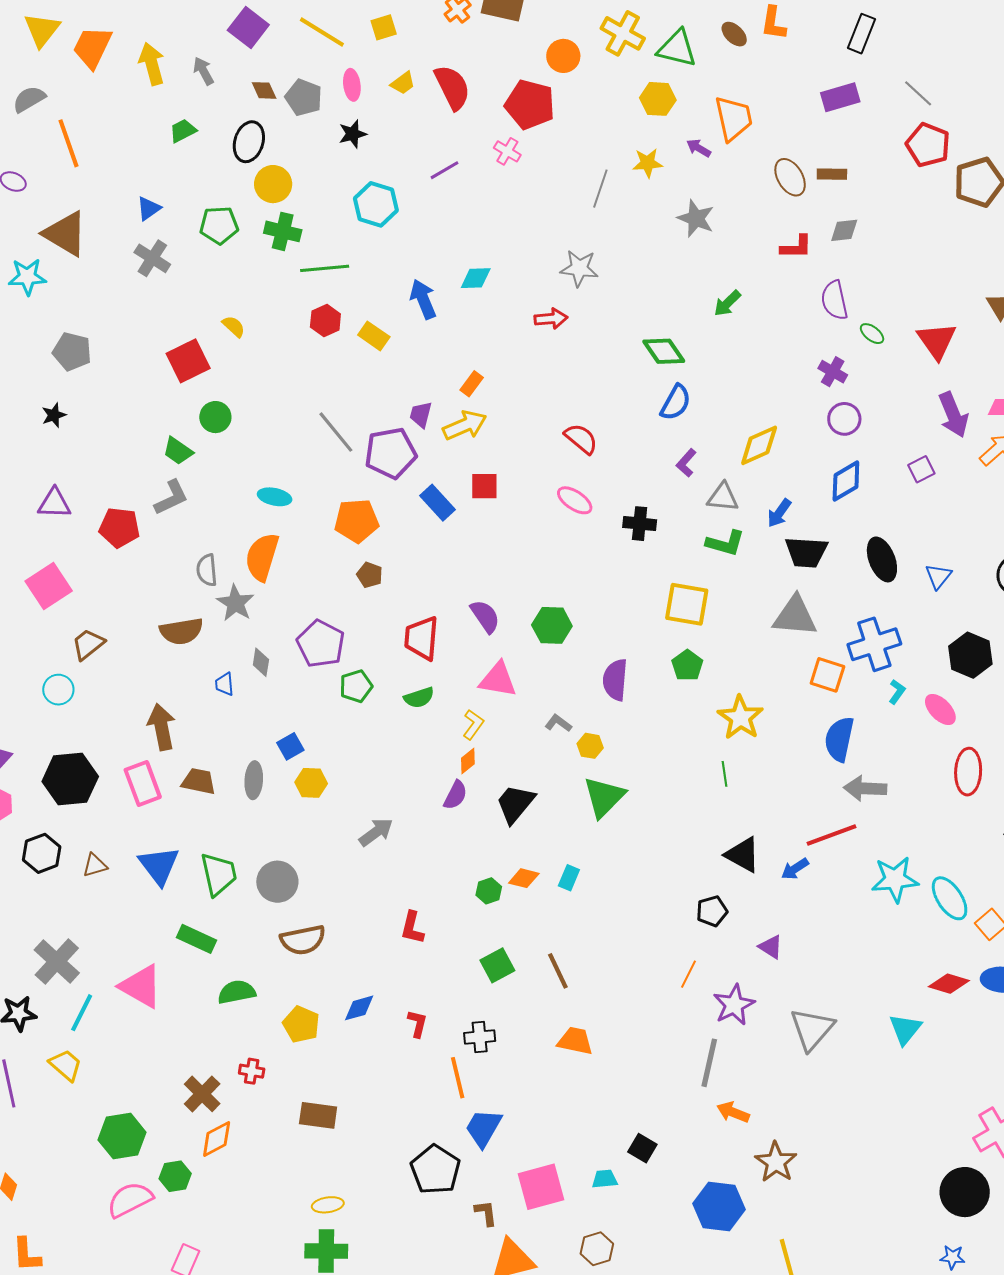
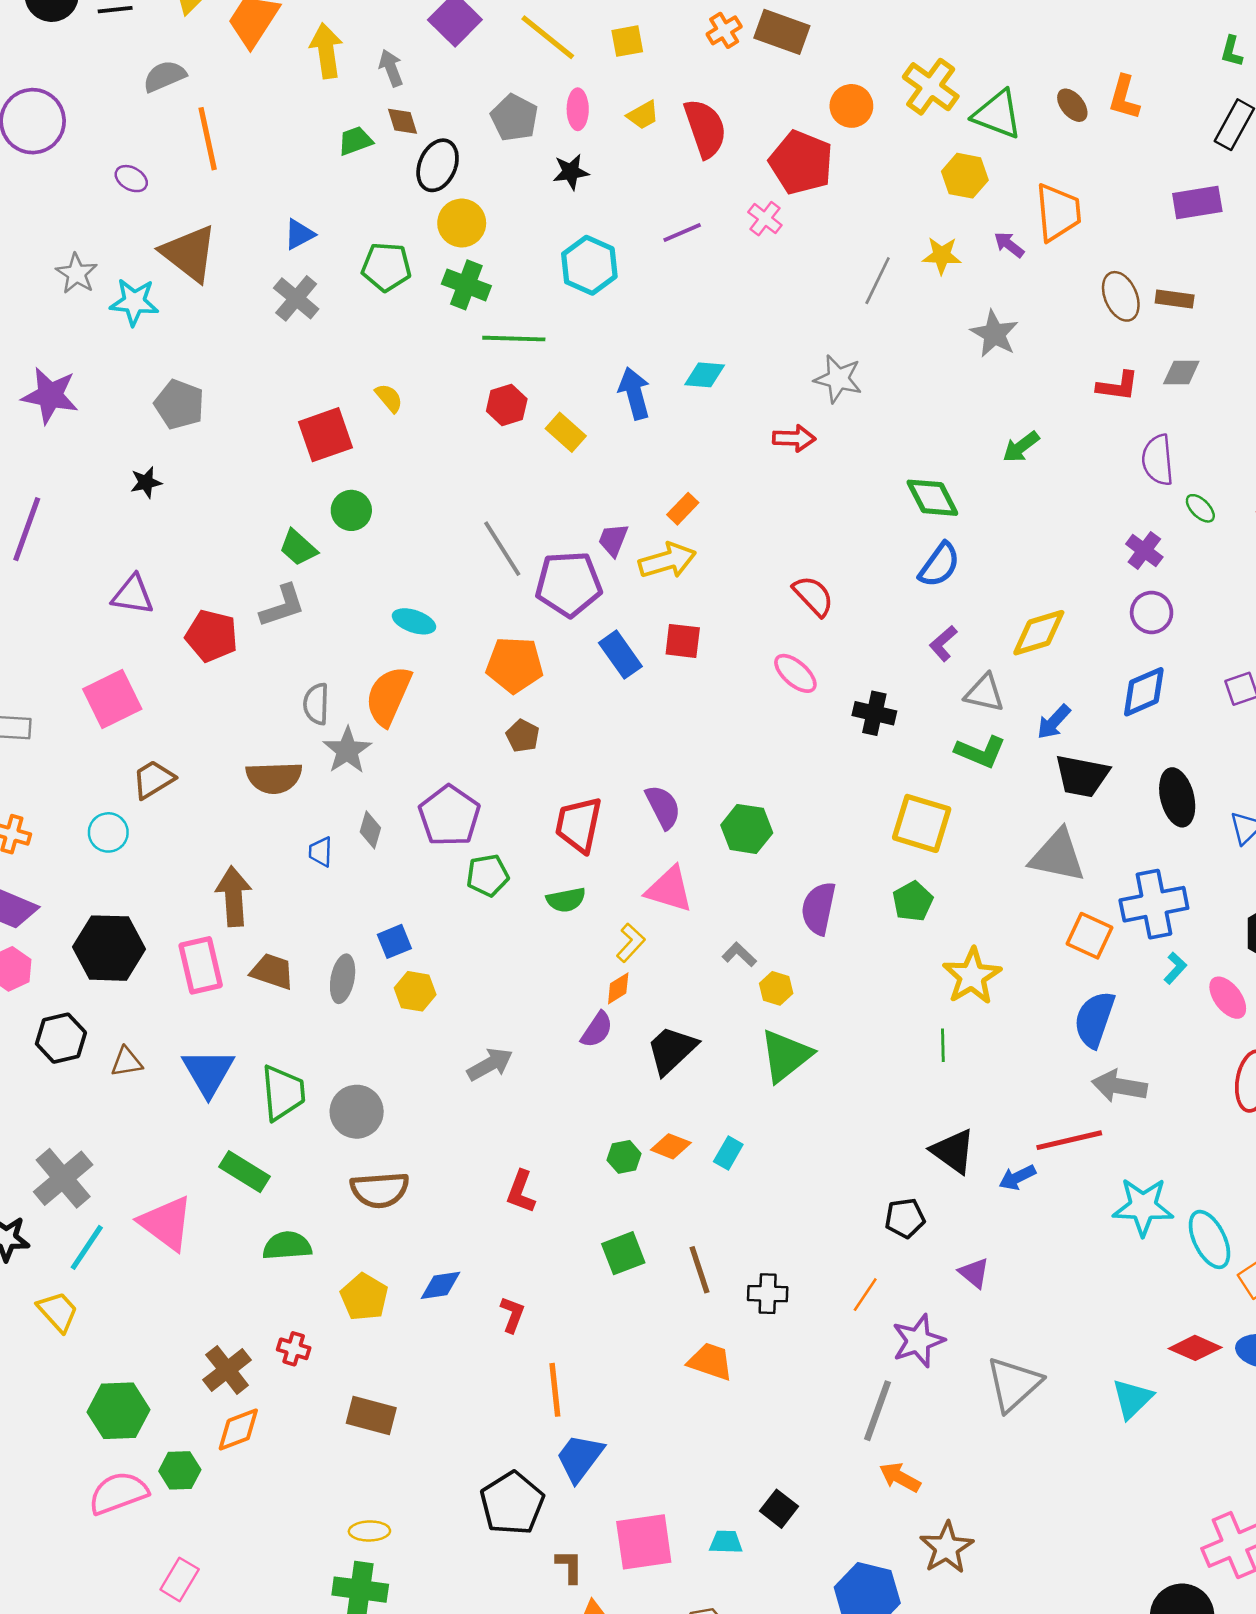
brown diamond: (264, 90) -> (402, 121), moved
black cross: (480, 1037) -> (768, 1294), moved

